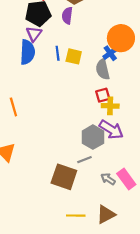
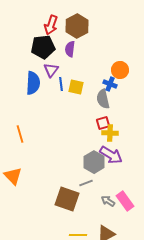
purple triangle: (34, 34) -> (51, 70), moved
orange circle: (121, 38) -> (120, 70), size x0.7
blue cross: (110, 53) -> (110, 84), turned -32

